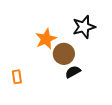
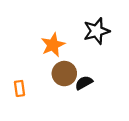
brown circle: (64, 54) -> (64, 74), moved

